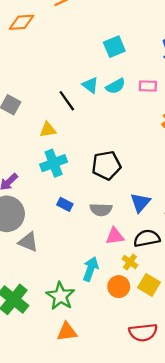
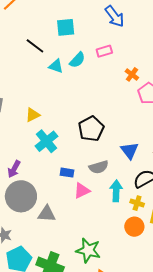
cyan square: (114, 47) -> (66, 27), turned 36
black line: (67, 101) -> (35, 46), moved
pink triangle: (115, 236) -> (82, 191), moved
cyan arrow: (91, 269) -> (116, 191), moved

